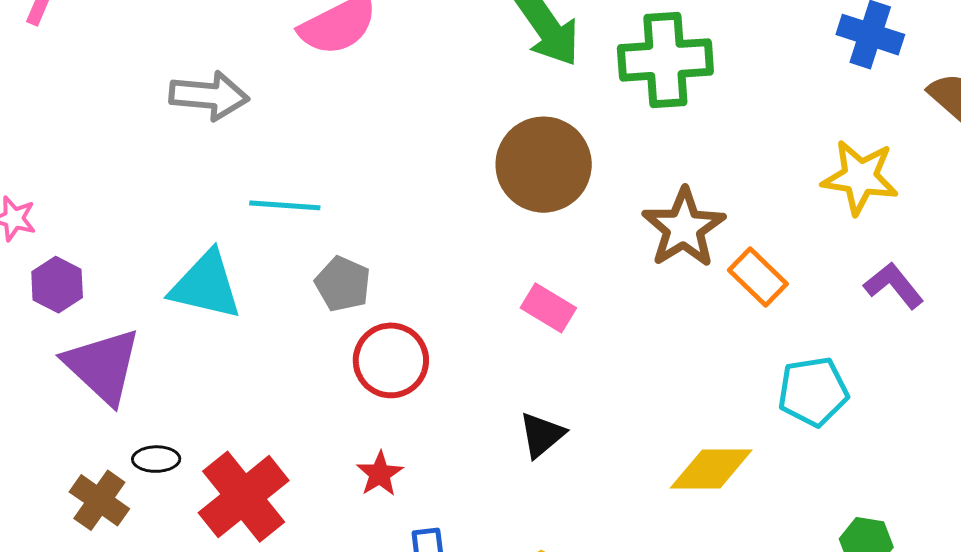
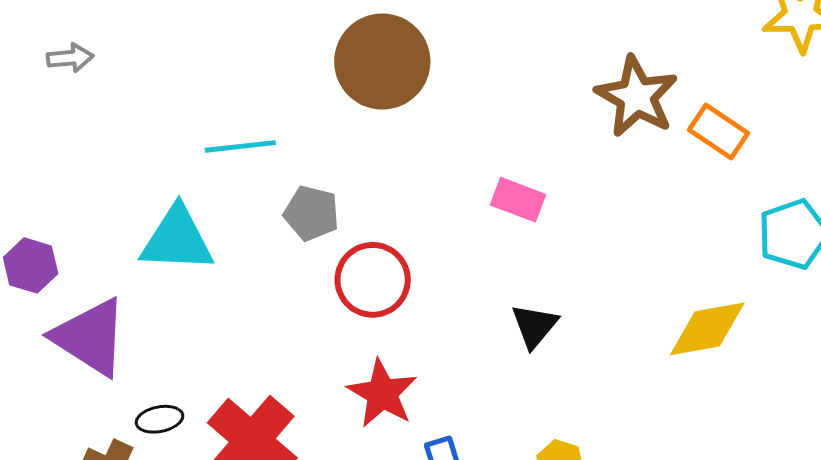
gray arrow: (209, 96) -> (70, 58), moved, size x0.6
brown circle: (544, 165) -> (382, 62), moved
red star: (380, 474) -> (382, 393), size x1.5

